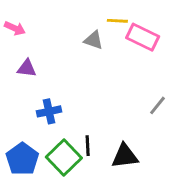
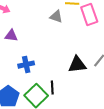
pink rectangle: (143, 37) -> (89, 15), turned 45
black triangle: (125, 156) -> (77, 65), moved

